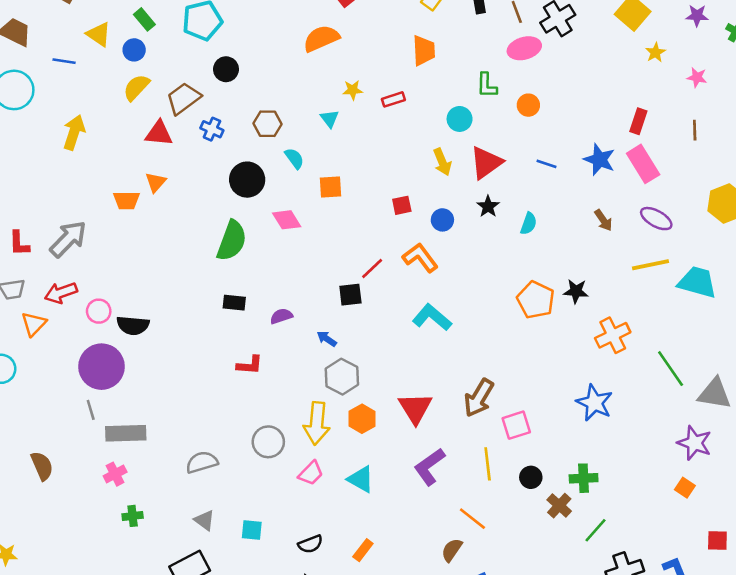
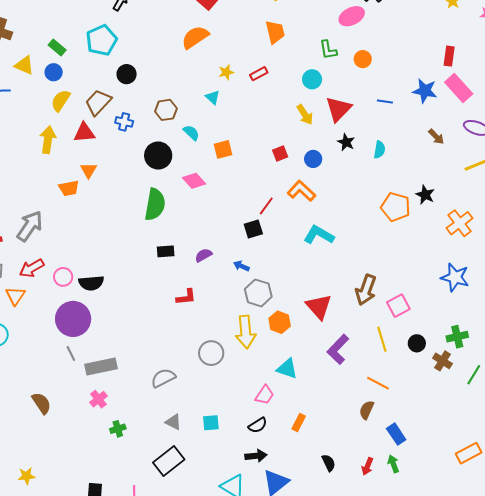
yellow arrow: (74, 132) -> (48, 140), moved
black star: (576, 291) -> (425, 195), turned 30
pink trapezoid: (311, 473) -> (265, 395), moved

